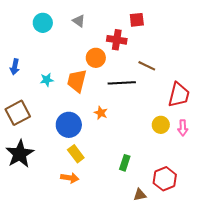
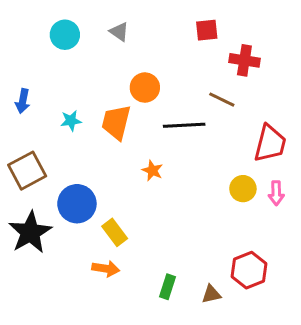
red cross: (117, 40) -> (244, 60), moved
blue circle: (69, 125) -> (77, 204), moved
green rectangle: (125, 163) -> (168, 287), moved

